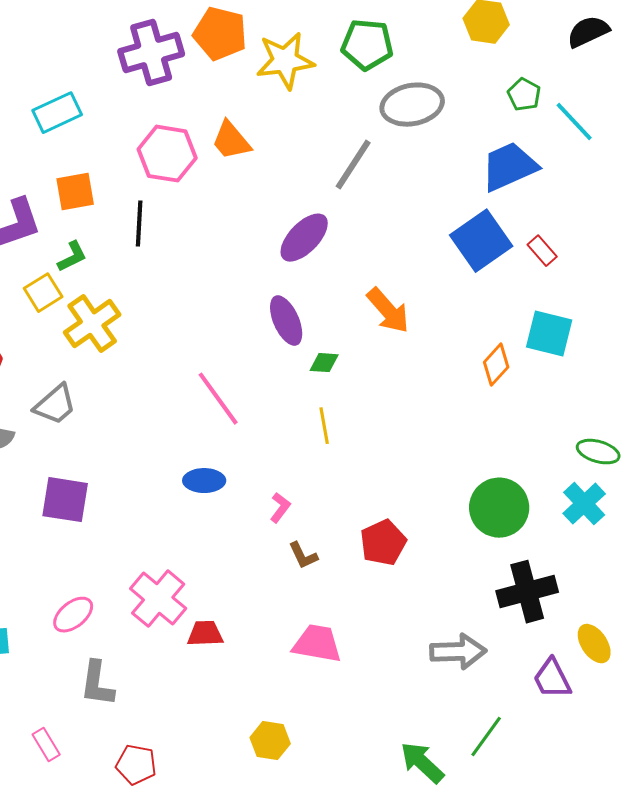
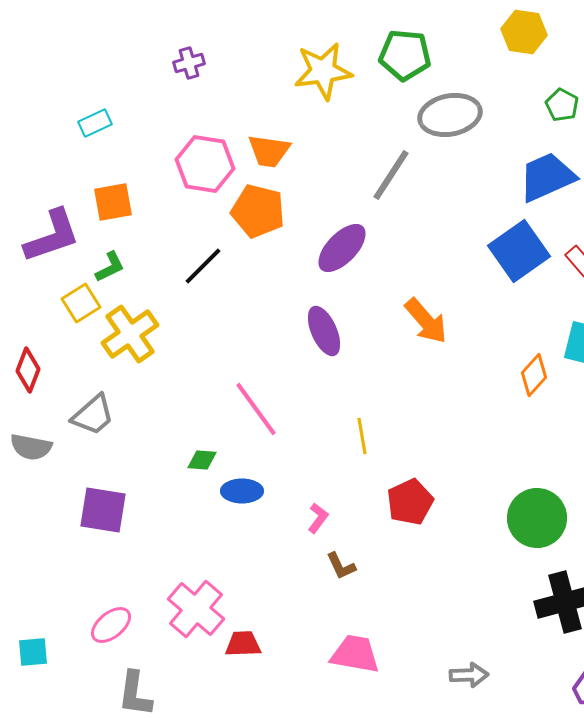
orange pentagon: (220, 34) -> (258, 211), moved
purple cross: (151, 53) -> (189, 63), size x0.5
cyan rectangle: (57, 113) -> (95, 123), size x0.7
orange trapezoid: (231, 141) -> (269, 151), turned -42
black line: (139, 224) -> (203, 266), moved, turned 42
green diamond: (324, 363) -> (202, 460), moved
red pentagon: (383, 543) -> (410, 502), moved
gray arrow: (458, 652) -> (469, 675), moved, size x0.7

